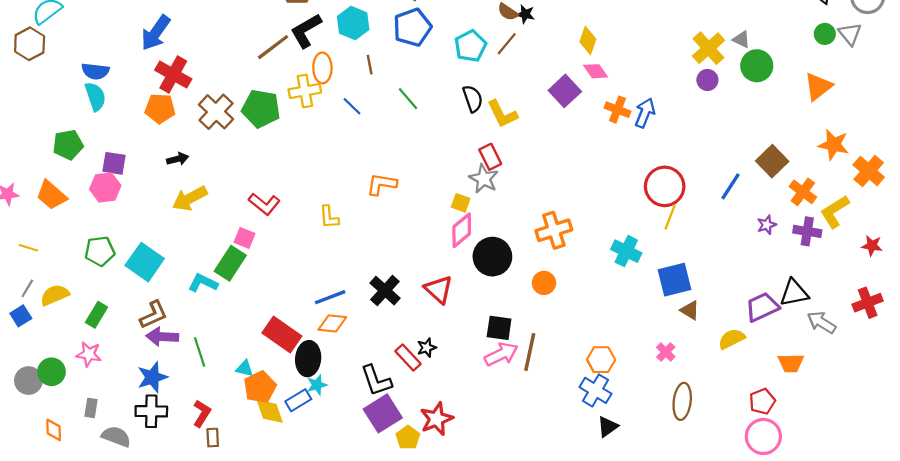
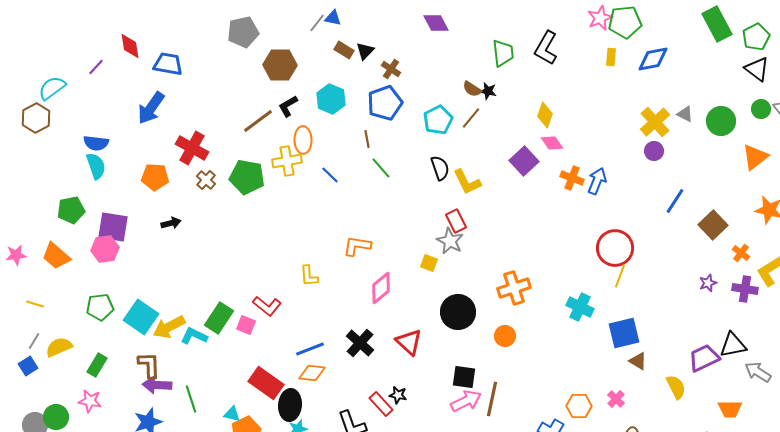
black L-shape: (306, 31) -> (288, 106), size x0.7
brown line: (370, 65) -> (367, 139), moved
green circle: (757, 66) -> (721, 121), moved
red cross: (173, 74) -> (192, 148), moved
brown cross: (216, 112) -> (206, 180), size x0.6
purple square: (114, 163) -> (113, 227), size x1.4
blue line: (730, 186) -> (675, 201), moved
orange cross: (803, 192) -> (741, 253), size x0.7
yellow arrow: (190, 198) -> (169, 327), moved
red L-shape: (264, 204) -> (267, 306), moved
pink diamond: (462, 230) -> (381, 288), moved
pink square: (245, 238) -> (246, 325), moved
brown L-shape: (153, 315) -> (149, 365), turned -68
yellow semicircle: (732, 339) -> (676, 387), turned 90
black star: (427, 348) -> (398, 395), turned 30
orange hexagon: (601, 360) -> (579, 406), moved

